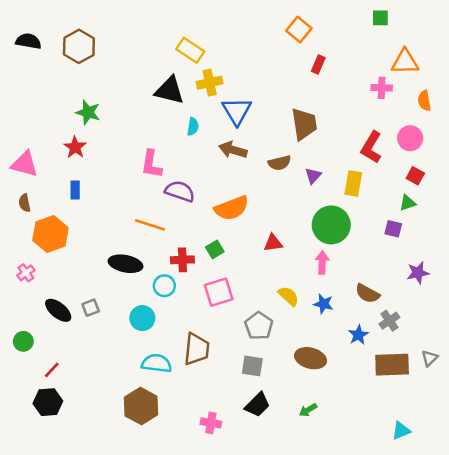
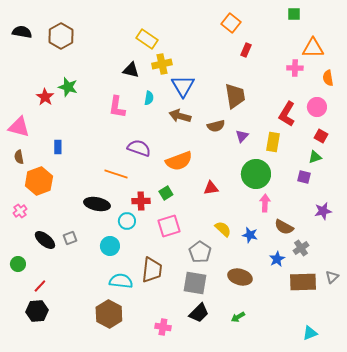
black triangle: (169, 90) -> (131, 70), size x0.7
red star: (75, 147) -> (45, 97), moved
pink L-shape: (151, 164) -> (117, 107), moved
pink arrow: (322, 262) -> (265, 203), moved
gray square: (252, 366) -> (195, 283), size x1.4

